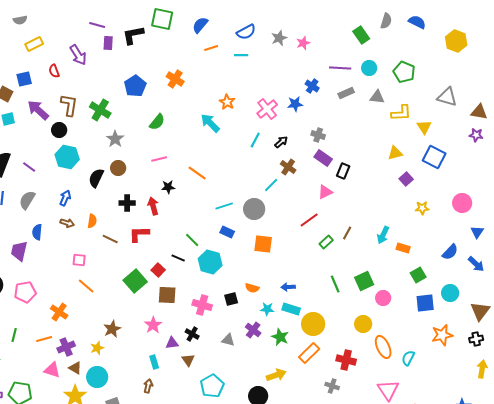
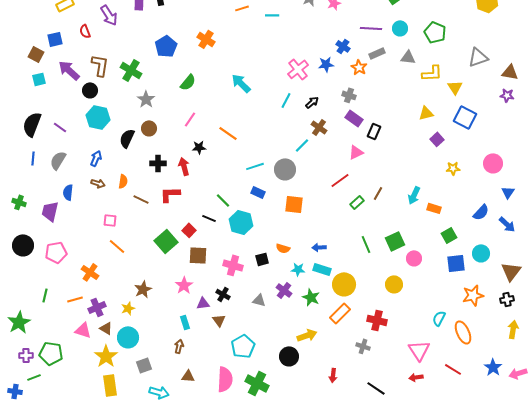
gray triangle: (447, 97) -> (478, 57), turned -35
orange star: (227, 102) -> (359, 67), moved
pink line: (159, 159) -> (190, 119), turned -42
orange ellipse: (383, 347) -> (463, 332), moved

